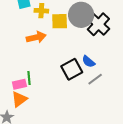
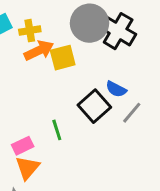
yellow square: (60, 21) -> (63, 58), moved
orange arrow: (36, 37) -> (39, 50), moved
green line: (29, 78) -> (57, 130), moved

